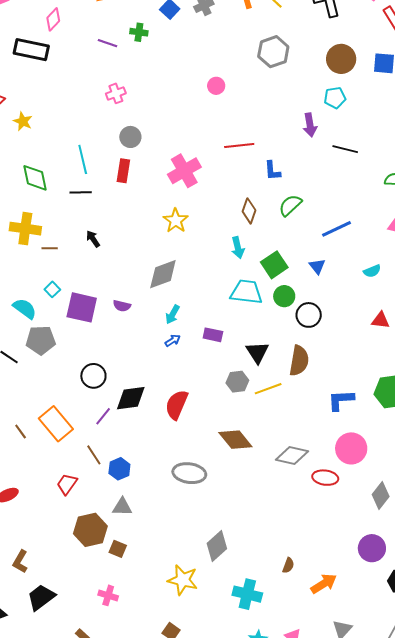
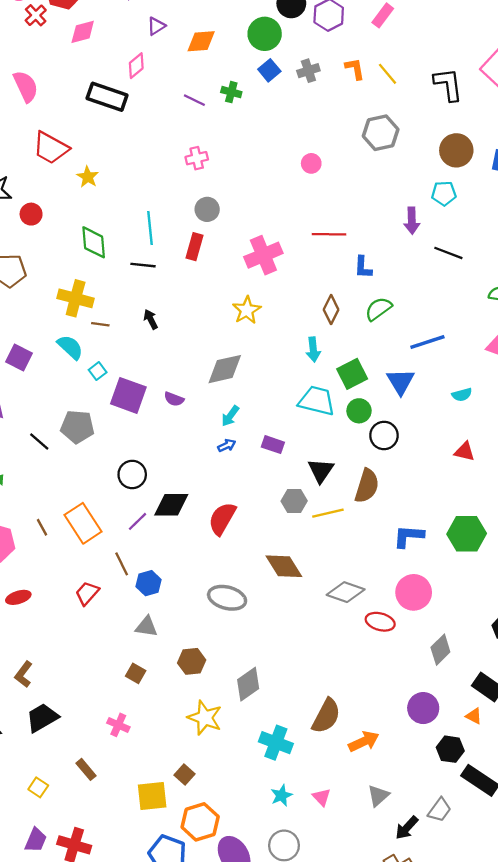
blue triangle: (317, 266) -> (400, 382), size x1.5
cyan semicircle: (25, 309) -> (70, 347), moved
brown hexagon: (90, 530) -> (192, 661), moved, size x0.7
brown semicircle: (288, 565) -> (326, 716), size x2.0

